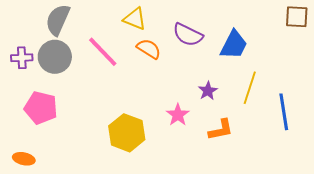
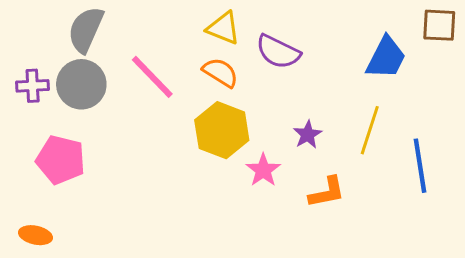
yellow triangle: (135, 19) -> (223, 28), moved
blue trapezoid: (234, 45) -> (386, 58), moved
yellow hexagon: (127, 133) -> (222, 130), moved

